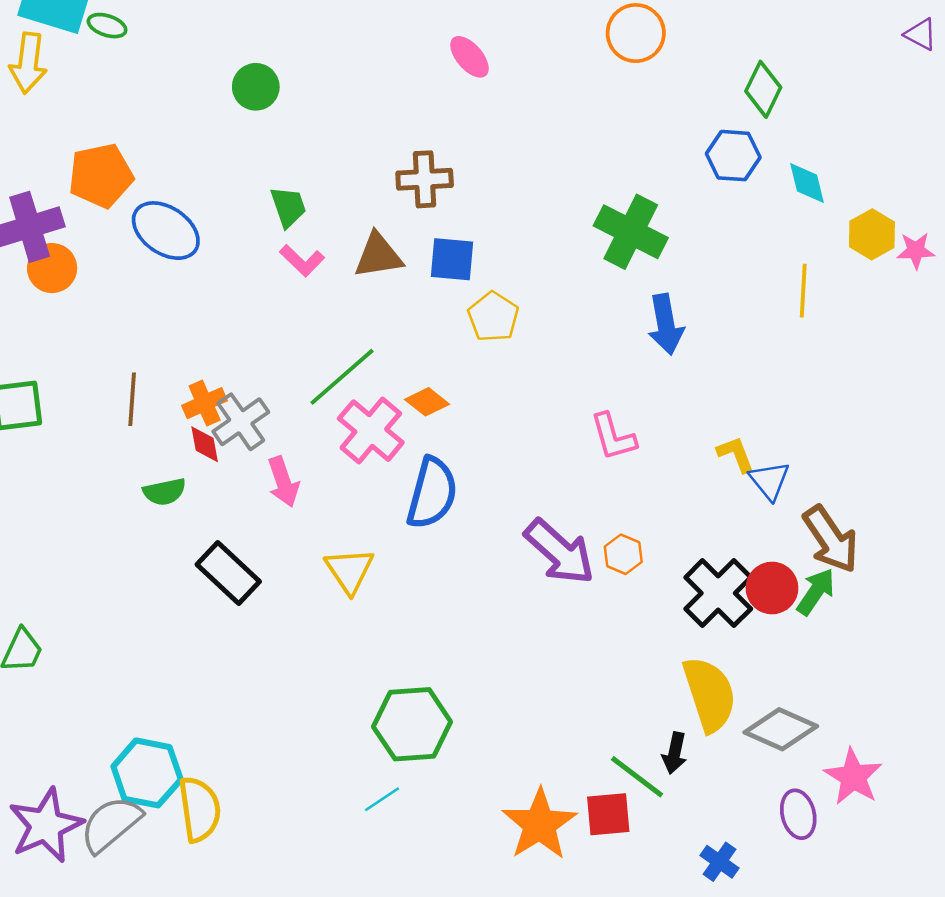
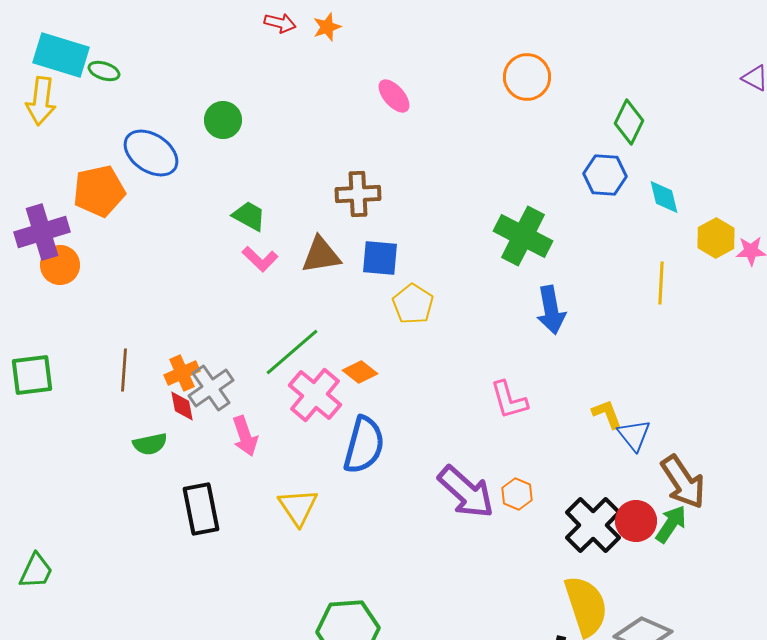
green trapezoid: (288, 207) -> (249, 216), turned -42
blue ellipse: (166, 231) -> (151, 153), moved
black rectangle: (228, 573) -> (201, 509), turned 36

